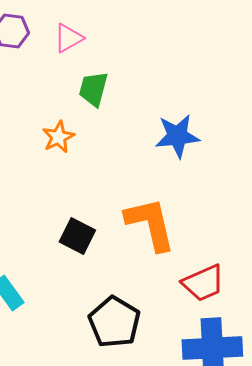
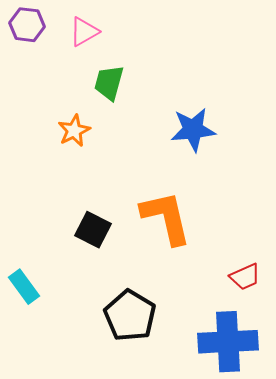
red trapezoid: (203, 283) -> (245, 277), moved, size x0.7

